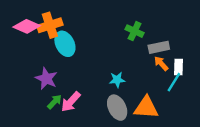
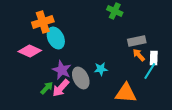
pink diamond: (27, 26) -> (30, 51), moved
green cross: (135, 31) -> (115, 11), moved
purple star: (46, 79) -> (62, 70), moved
gray ellipse: (117, 108) -> (81, 78), moved

